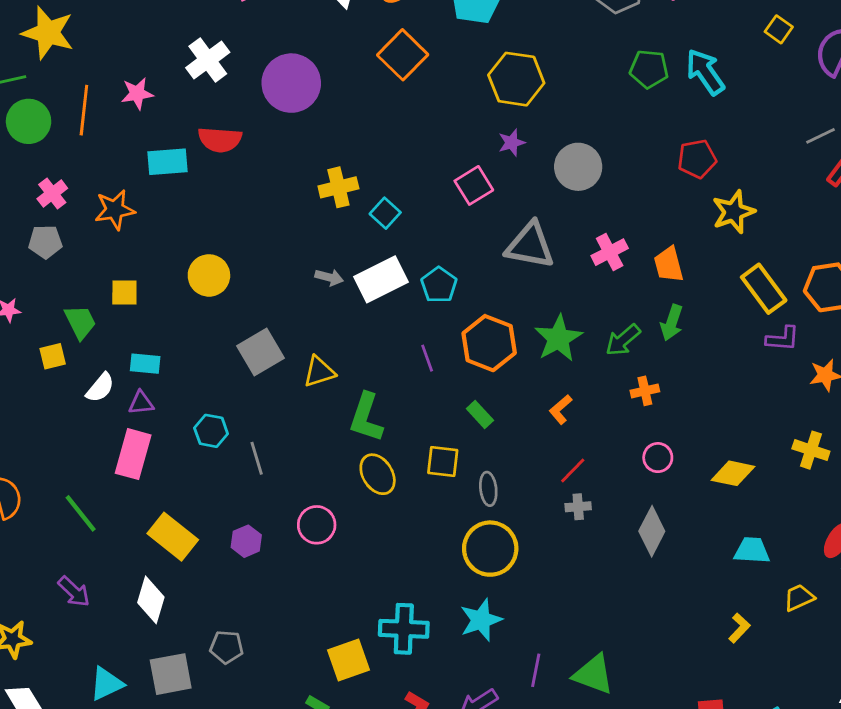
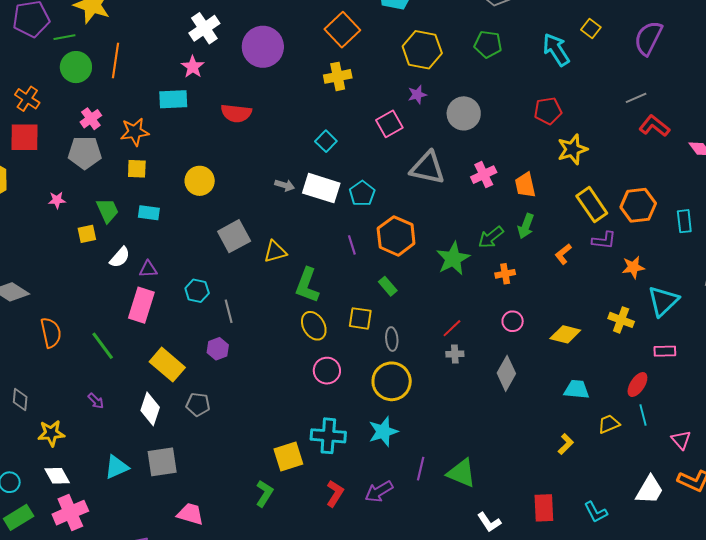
yellow square: (779, 29) -> (591, 28), moved
green pentagon: (649, 69) -> (488, 44), moved
pink star: (137, 94) -> (193, 67), moved, turned -30
red semicircle: (220, 140) -> (236, 113), moved
yellow cross: (338, 187) -> (338, 76), moved
gray pentagon: (45, 242) -> (85, 153), size x1.4
white rectangle: (381, 279) -> (321, 188), turned 42
yellow square: (124, 293) -> (137, 169), moved
green star: (558, 338) -> (453, 259), moved
cyan rectangle: (145, 364) -> (149, 213), moved
orange L-shape: (561, 409) -> (563, 254), moved
pink circle: (317, 525) -> (327, 371), moved
purple hexagon: (246, 541) -> (218, 349), moved
purple arrow: (74, 592) -> (96, 401), size x0.7
gray pentagon: (227, 647) -> (198, 404), moved

